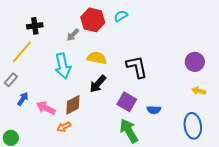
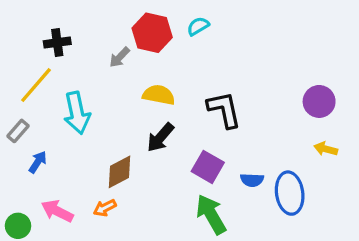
cyan arrow: (63, 66) -> (77, 113), moved
pink arrow: (46, 108) -> (57, 211), moved
blue ellipse: (193, 126) -> (290, 193), moved

